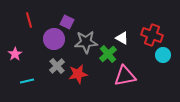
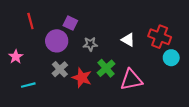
gray star: (86, 42) -> (90, 44), size x0.6
green cross: (108, 54) -> (106, 68), moved
red star: (78, 74) -> (82, 78), turned 30

